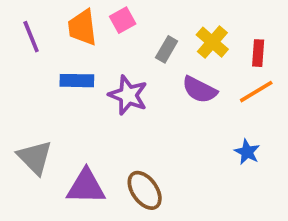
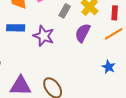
purple semicircle: (199, 90) -> (83, 33), turned 90

